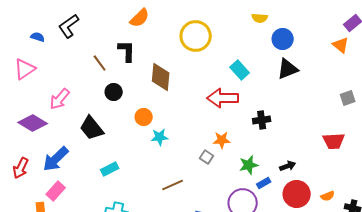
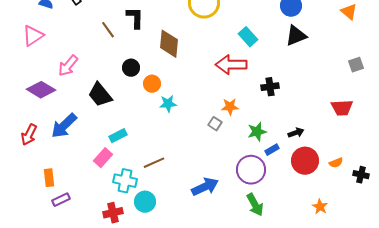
black circle: (114, 92) -> (131, 68), moved
brown line: (173, 185) -> (154, 163), moved
pink rectangle: (56, 191) -> (103, 158), moved

